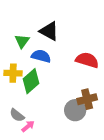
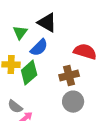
blue semicircle: (41, 56) -> (39, 48), turned 120
brown cross: (87, 99) -> (69, 76), moved

